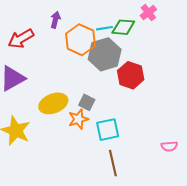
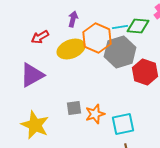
red arrow: (21, 39) -> (40, 37), size x0.7
gray square: (87, 102) -> (74, 108), moved, turned -35
yellow ellipse: (53, 103) -> (71, 49), moved

